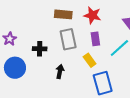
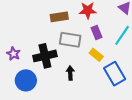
gray rectangle: (68, 39) -> (70, 40), turned -55
black cross: (40, 49) -> (45, 56), size x1.6

